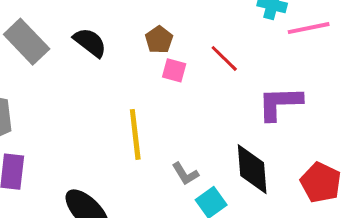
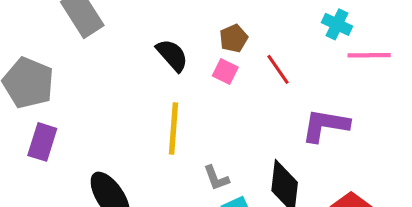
brown pentagon: (159, 40) -> (234, 38), moved
black semicircle: (90, 42) -> (172, 55), moved

